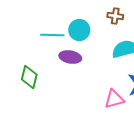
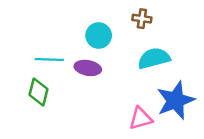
cyan line: (52, 35) -> (49, 60), moved

